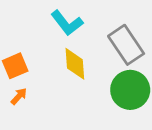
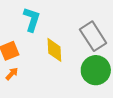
cyan L-shape: (67, 23) -> (32, 19), moved, turned -125

